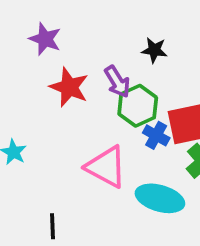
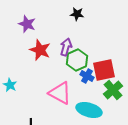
black star: (154, 50) -> (77, 14), moved
purple arrow: (117, 82) -> (66, 47), turned -132

